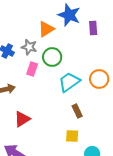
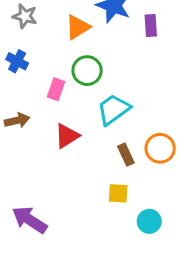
gray star: (29, 47) -> (25, 16), moved
orange circle: (99, 79) -> (160, 148), moved
red triangle: (22, 119) -> (67, 136), moved

